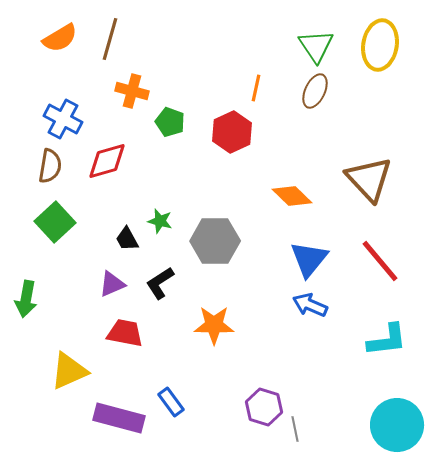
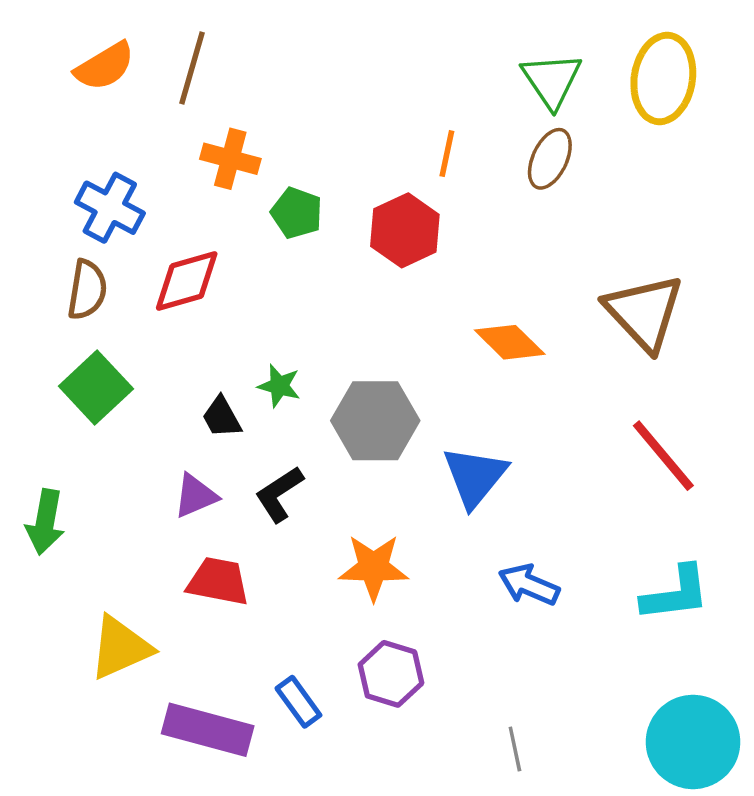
blue triangle: (309, 259) -> (475, 477), moved
blue arrow: (310, 305) -> (529, 585), moved
purple hexagon: (264, 407) -> (391, 674), moved

